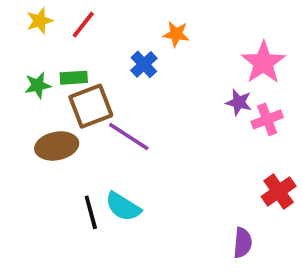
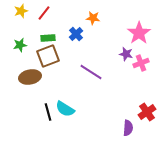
green rectangle: (74, 78) -> (48, 38), moved
purple line: (129, 136) -> (91, 72), moved
red cross: (279, 191) -> (147, 112), moved

